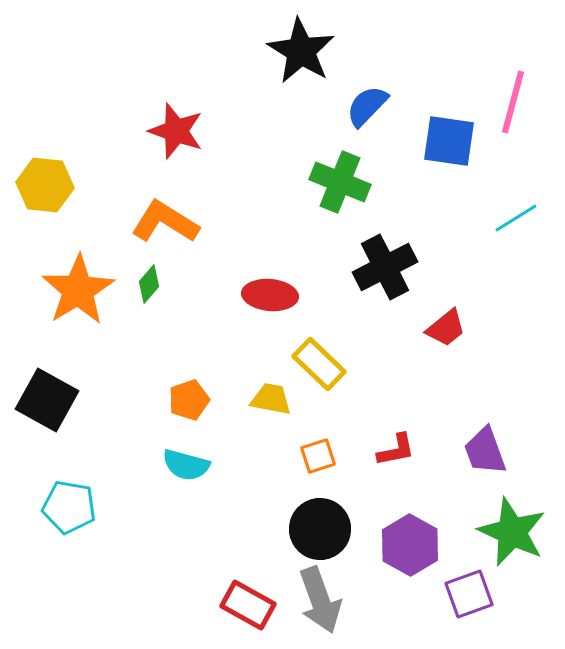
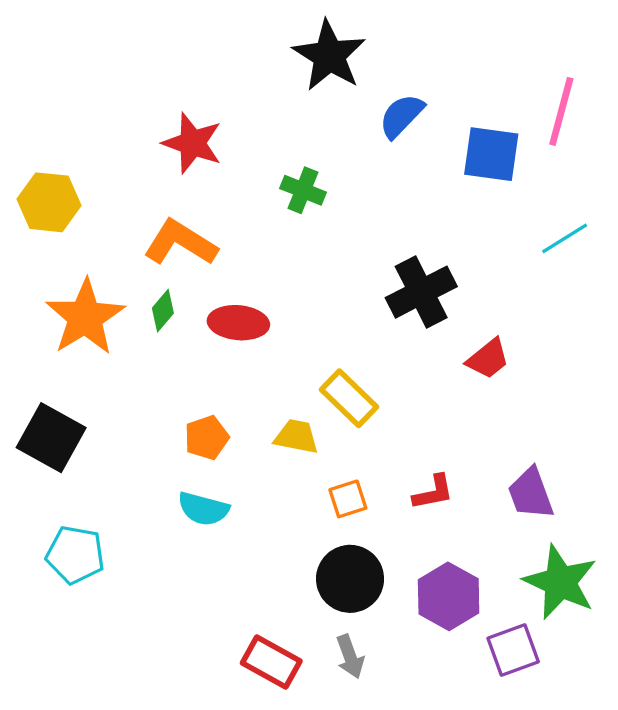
green cross: (340, 182) -> (303, 190), moved, size x0.7
red ellipse: (270, 295) -> (238, 323), moved
gray arrow: (320, 600) -> (350, 657), size x0.6

